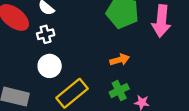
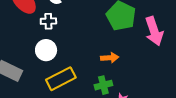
pink arrow: (161, 21) -> (154, 31), turned -36

